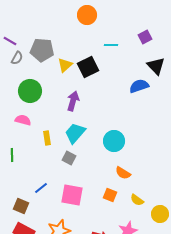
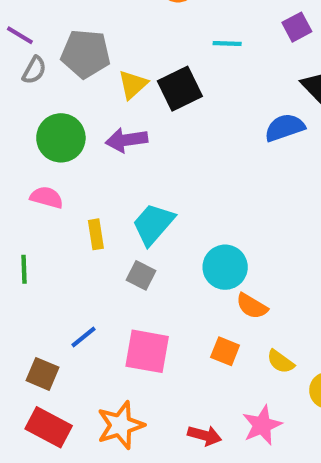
purple arrow: (73, 101) -> (127, 140), moved, turned -114
cyan circle: (114, 141) -> (225, 267), moved

